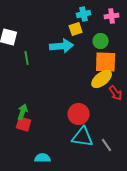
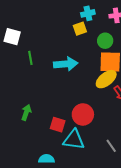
cyan arrow: (62, 46) -> (66, 64), moved
red square: (24, 124) -> (58, 125), moved
cyan triangle: (83, 137) -> (74, 140), moved

